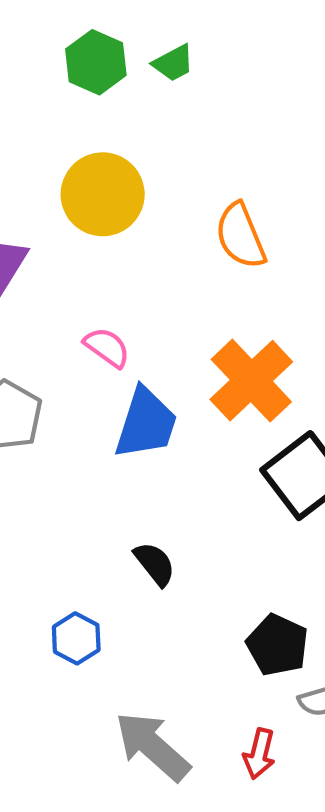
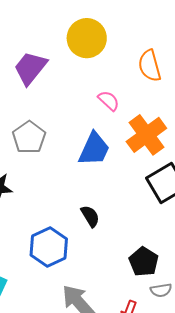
pink semicircle: (107, 347) -> (109, 101), moved
blue hexagon: (76, 638) -> (49, 247), size x1.6

